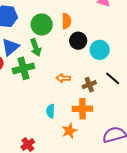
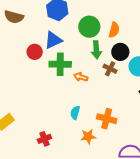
green arrow: (36, 48) -> (96, 50), moved
orange arrow: (63, 78) -> (81, 77), moved
brown cross: (89, 85) -> (110, 69), moved, turned 32

